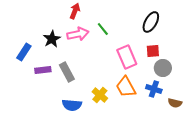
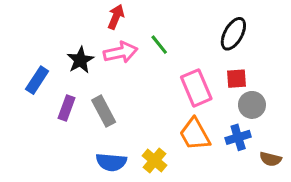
purple rectangle: (43, 70) -> (66, 108), turned -63
blue cross: (154, 89) -> (238, 137), turned -35
yellow cross: (100, 95) -> (155, 161), moved

